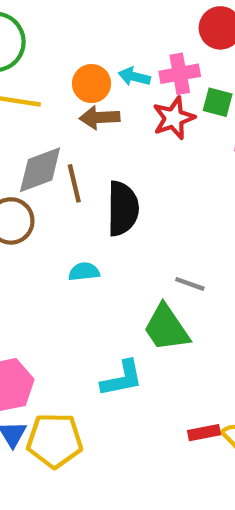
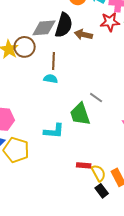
brown arrow: (100, 117) -> (83, 35), moved
brown line: (74, 183) -> (54, 61), moved
black semicircle: (123, 209) -> (64, 25), moved

